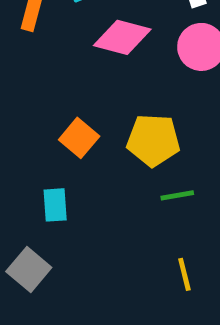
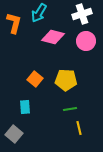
green line: (177, 195) -> (70, 109), moved
yellow line: (184, 274) -> (79, 128), moved

